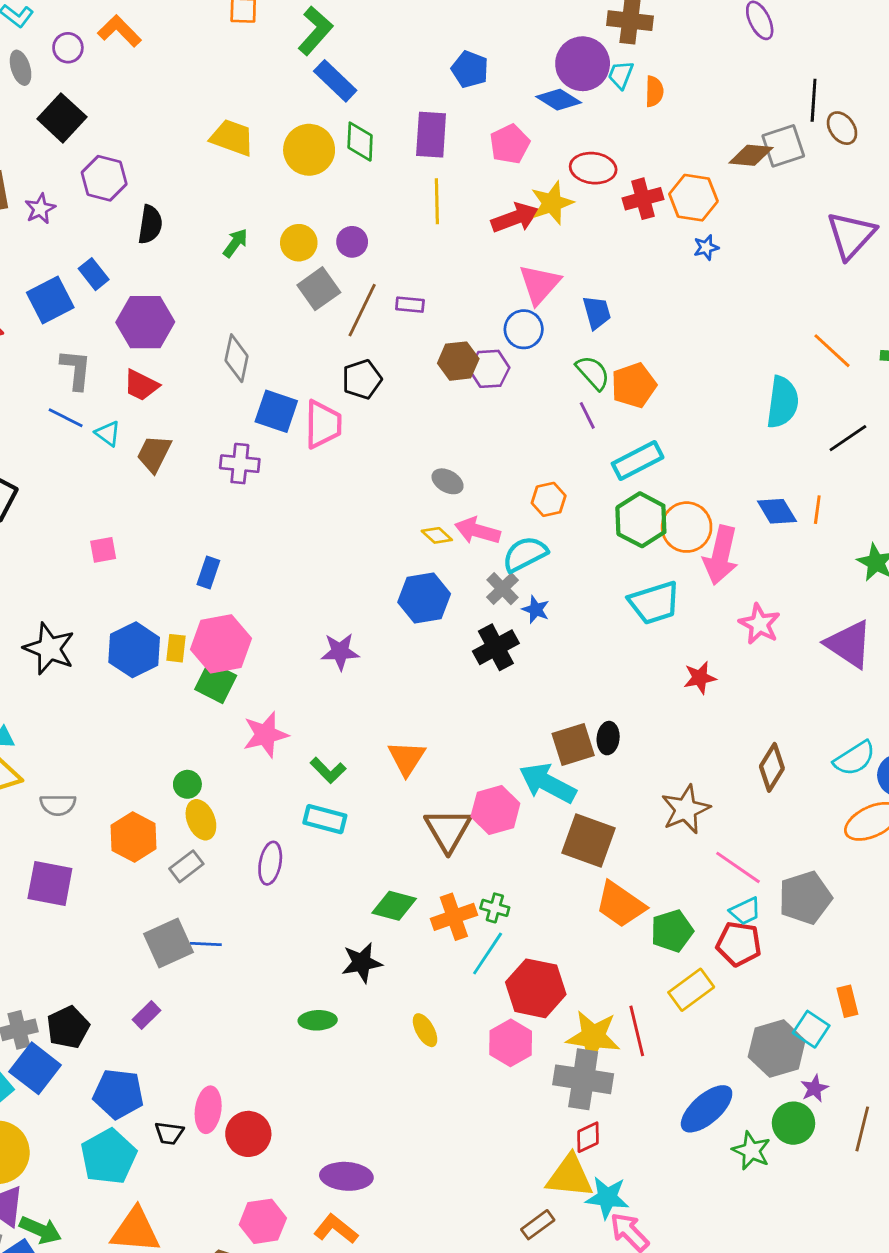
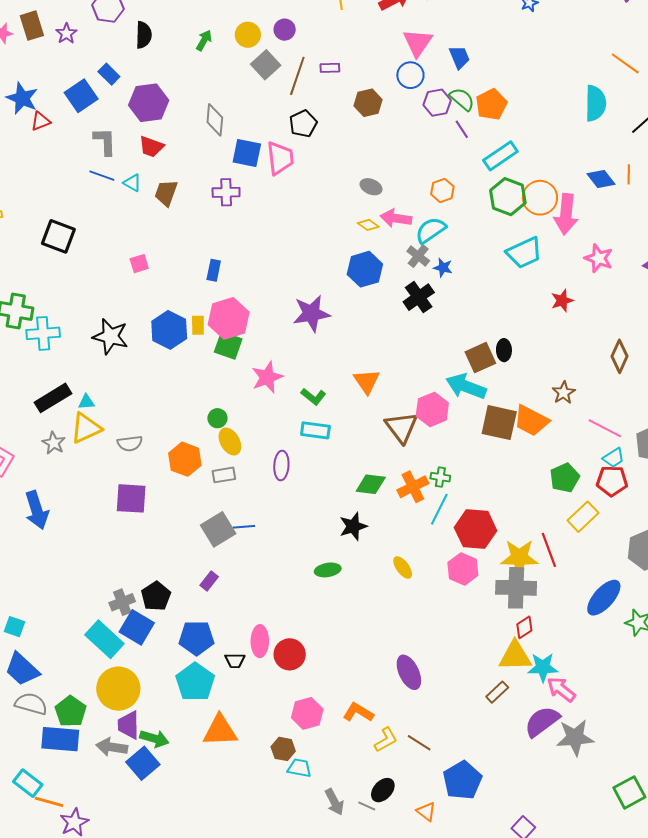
purple hexagon: (489, 369) -> (437, 103), moved
purple star: (340, 652) -> (311, 313), size x1.4
brown star: (686, 809) -> (564, 393), size x0.7
gray rectangle: (186, 866) -> (224, 475), turned 35
orange trapezoid: (620, 904) -> (531, 421), moved
purple ellipse: (346, 1176) -> (409, 672), moved, turned 68

